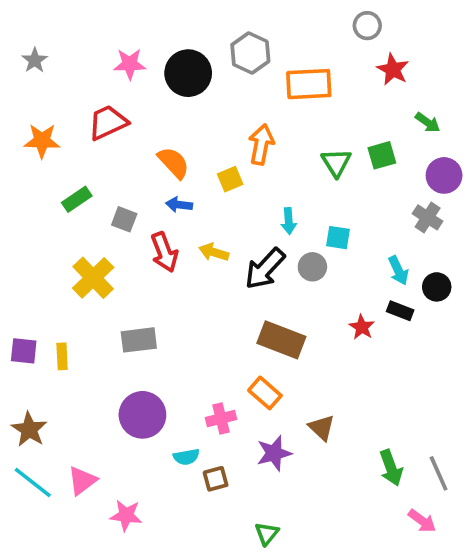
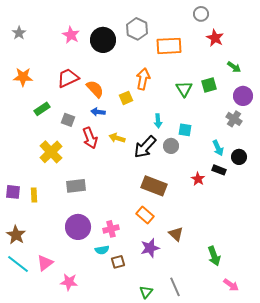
pink star: (130, 64) -> (71, 35), turned 30
red trapezoid: (108, 122) -> (68, 78), moved
pink cross: (221, 419) -> (111, 229), moved
gray line: (439, 473) -> (175, 287), moved

